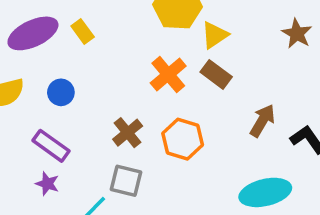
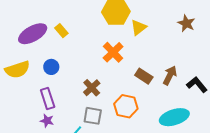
brown rectangle: (216, 74) -> (144, 76), moved
orange hexagon: (183, 139) -> (126, 106), moved
purple rectangle: (51, 146) -> (48, 99), turned 40

